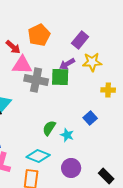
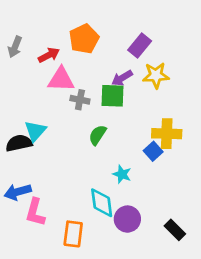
red arrow: (13, 47) -> (49, 55), turned -70
gray cross: (36, 80) -> (80, 100), size x0.6
yellow cross: (108, 90) -> (167, 134), moved, size x1.5
green semicircle: (49, 128) -> (98, 135), moved
cyan diamond: (38, 156) -> (102, 203), moved, turned 60

